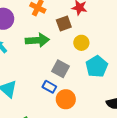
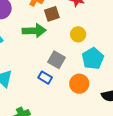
brown square: (64, 23) -> (52, 14), moved
orange circle: (66, 99) -> (79, 84), moved

